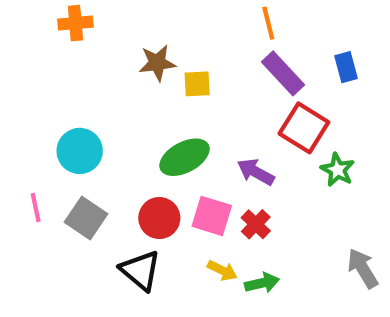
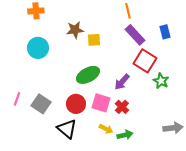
cyan circle: (80, 151) -> (38, 48), moved
purple arrow: (256, 172) -> (122, 82), turned -78
pink line: (36, 208) -> (17, 99), turned 32
gray arrow: (363, 268) -> (173, 128), turned 114

